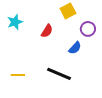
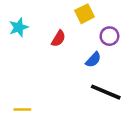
black line: (59, 74) -> (106, 92), moved
yellow line: (18, 75) -> (22, 109), moved

